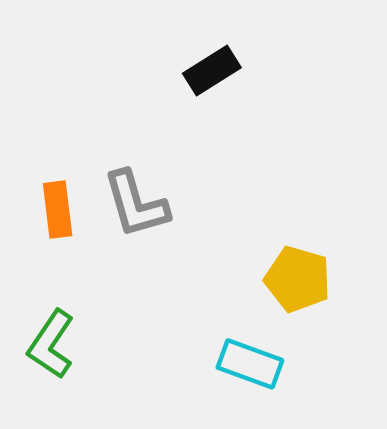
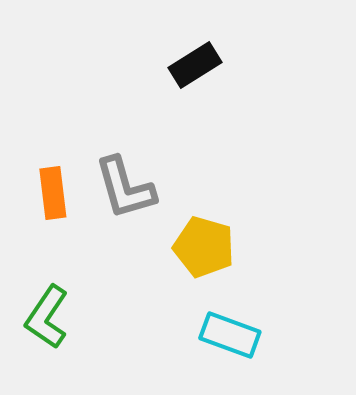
yellow pentagon: (298, 279) -> (204, 247), moved

